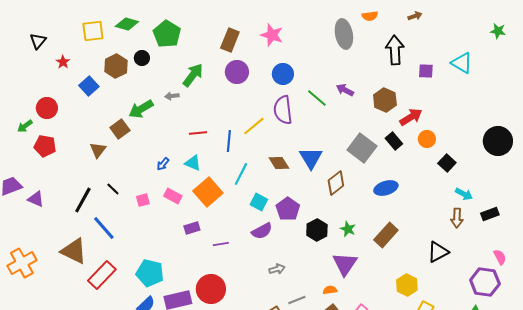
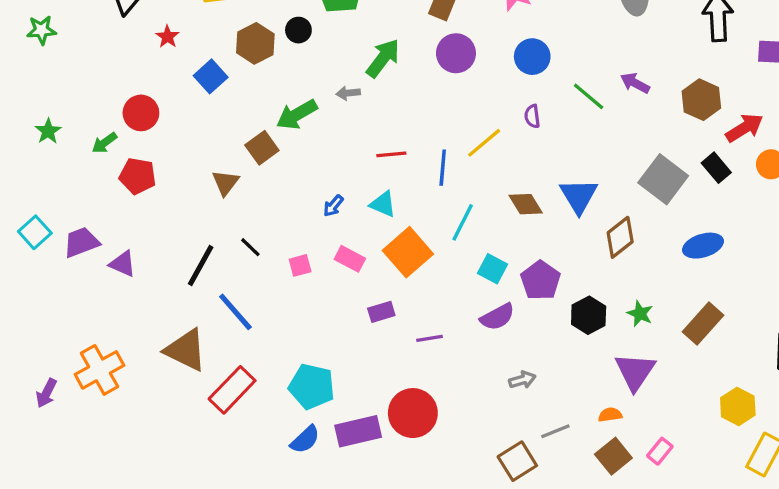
purple semicircle: (283, 110) -> (532, 116), size x0.5

